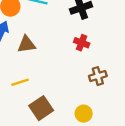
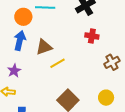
yellow line: (20, 82) -> (57, 63), moved

